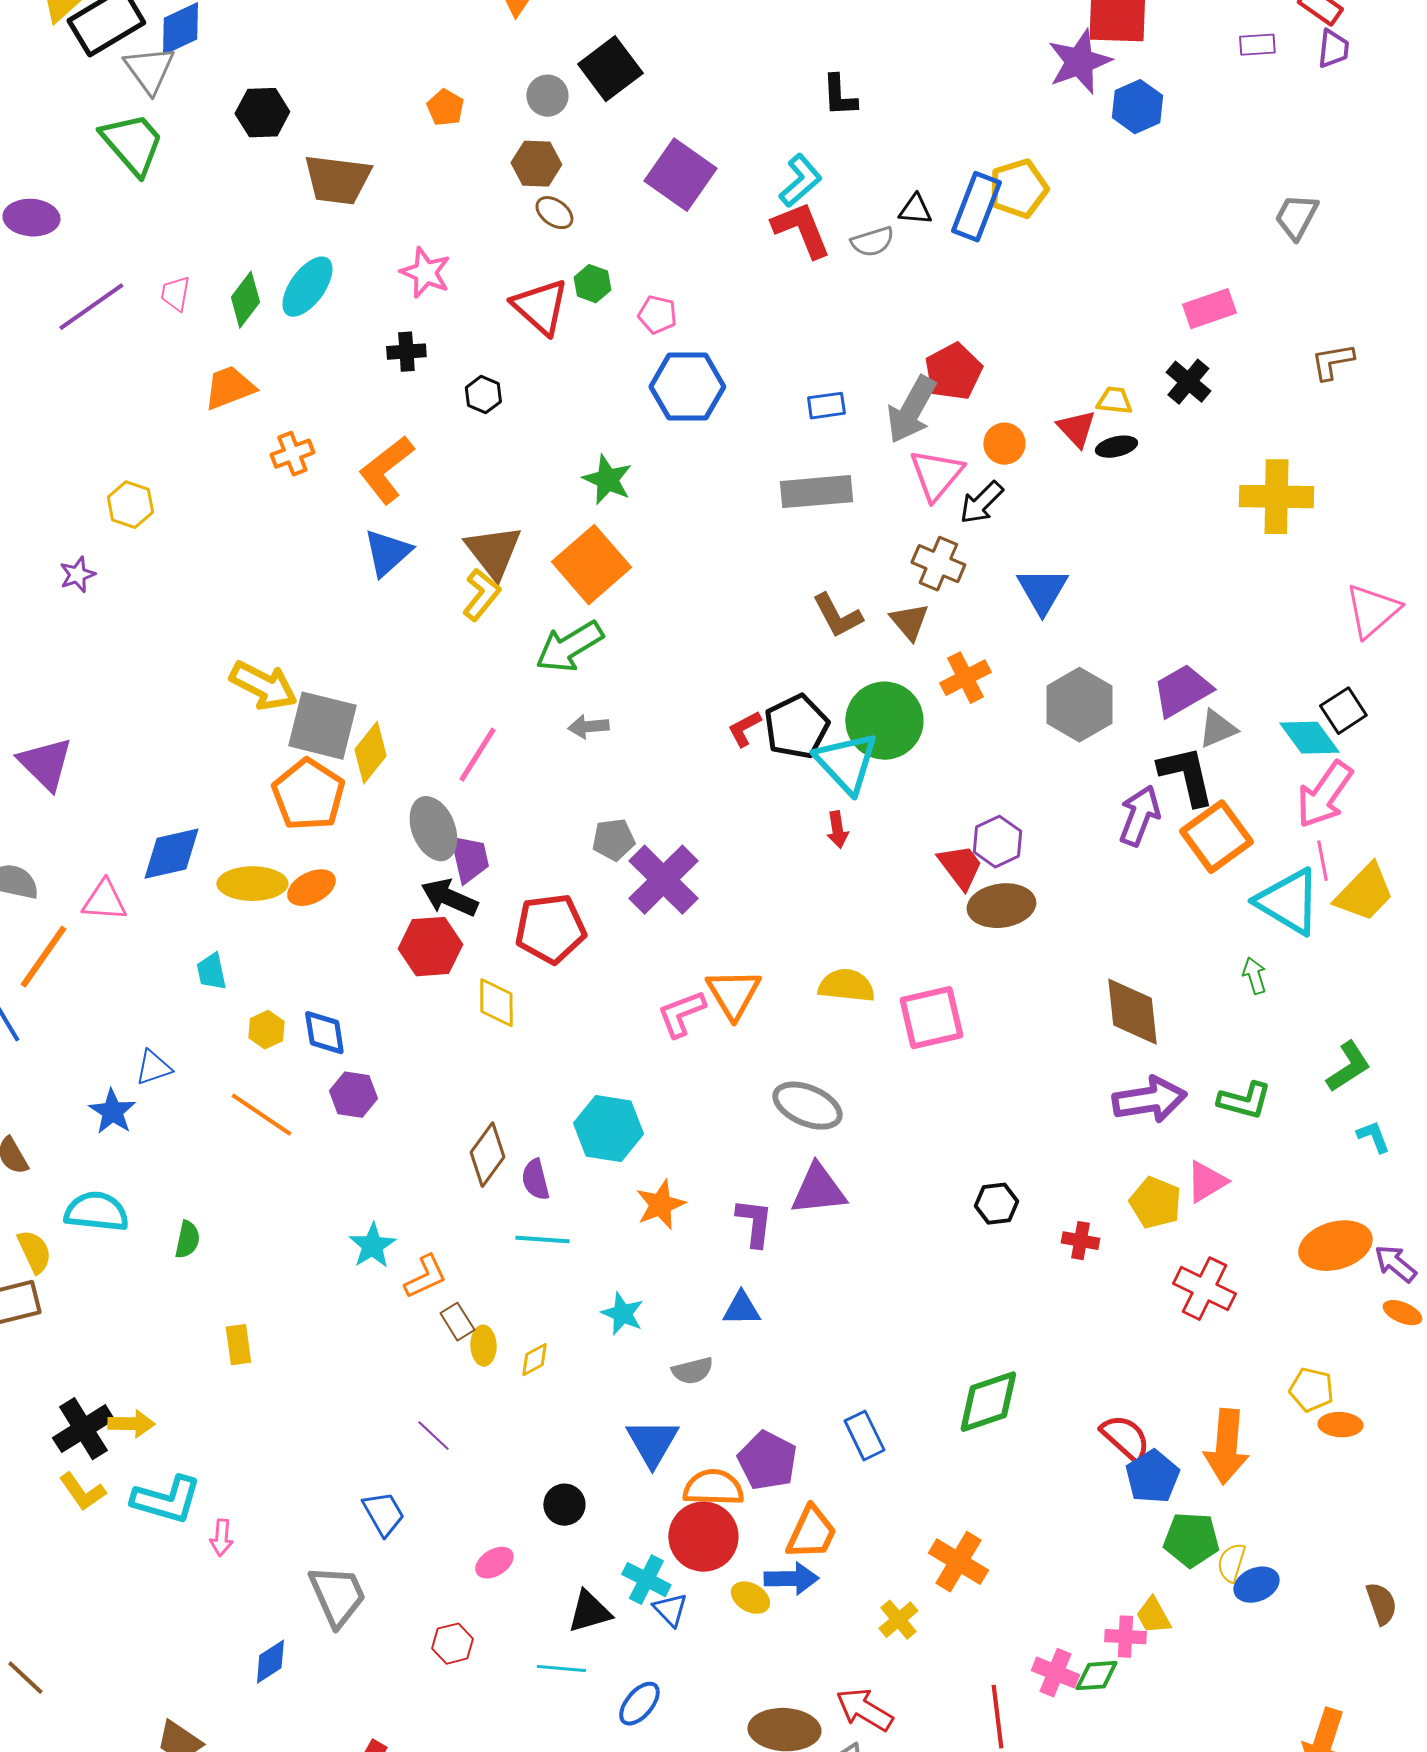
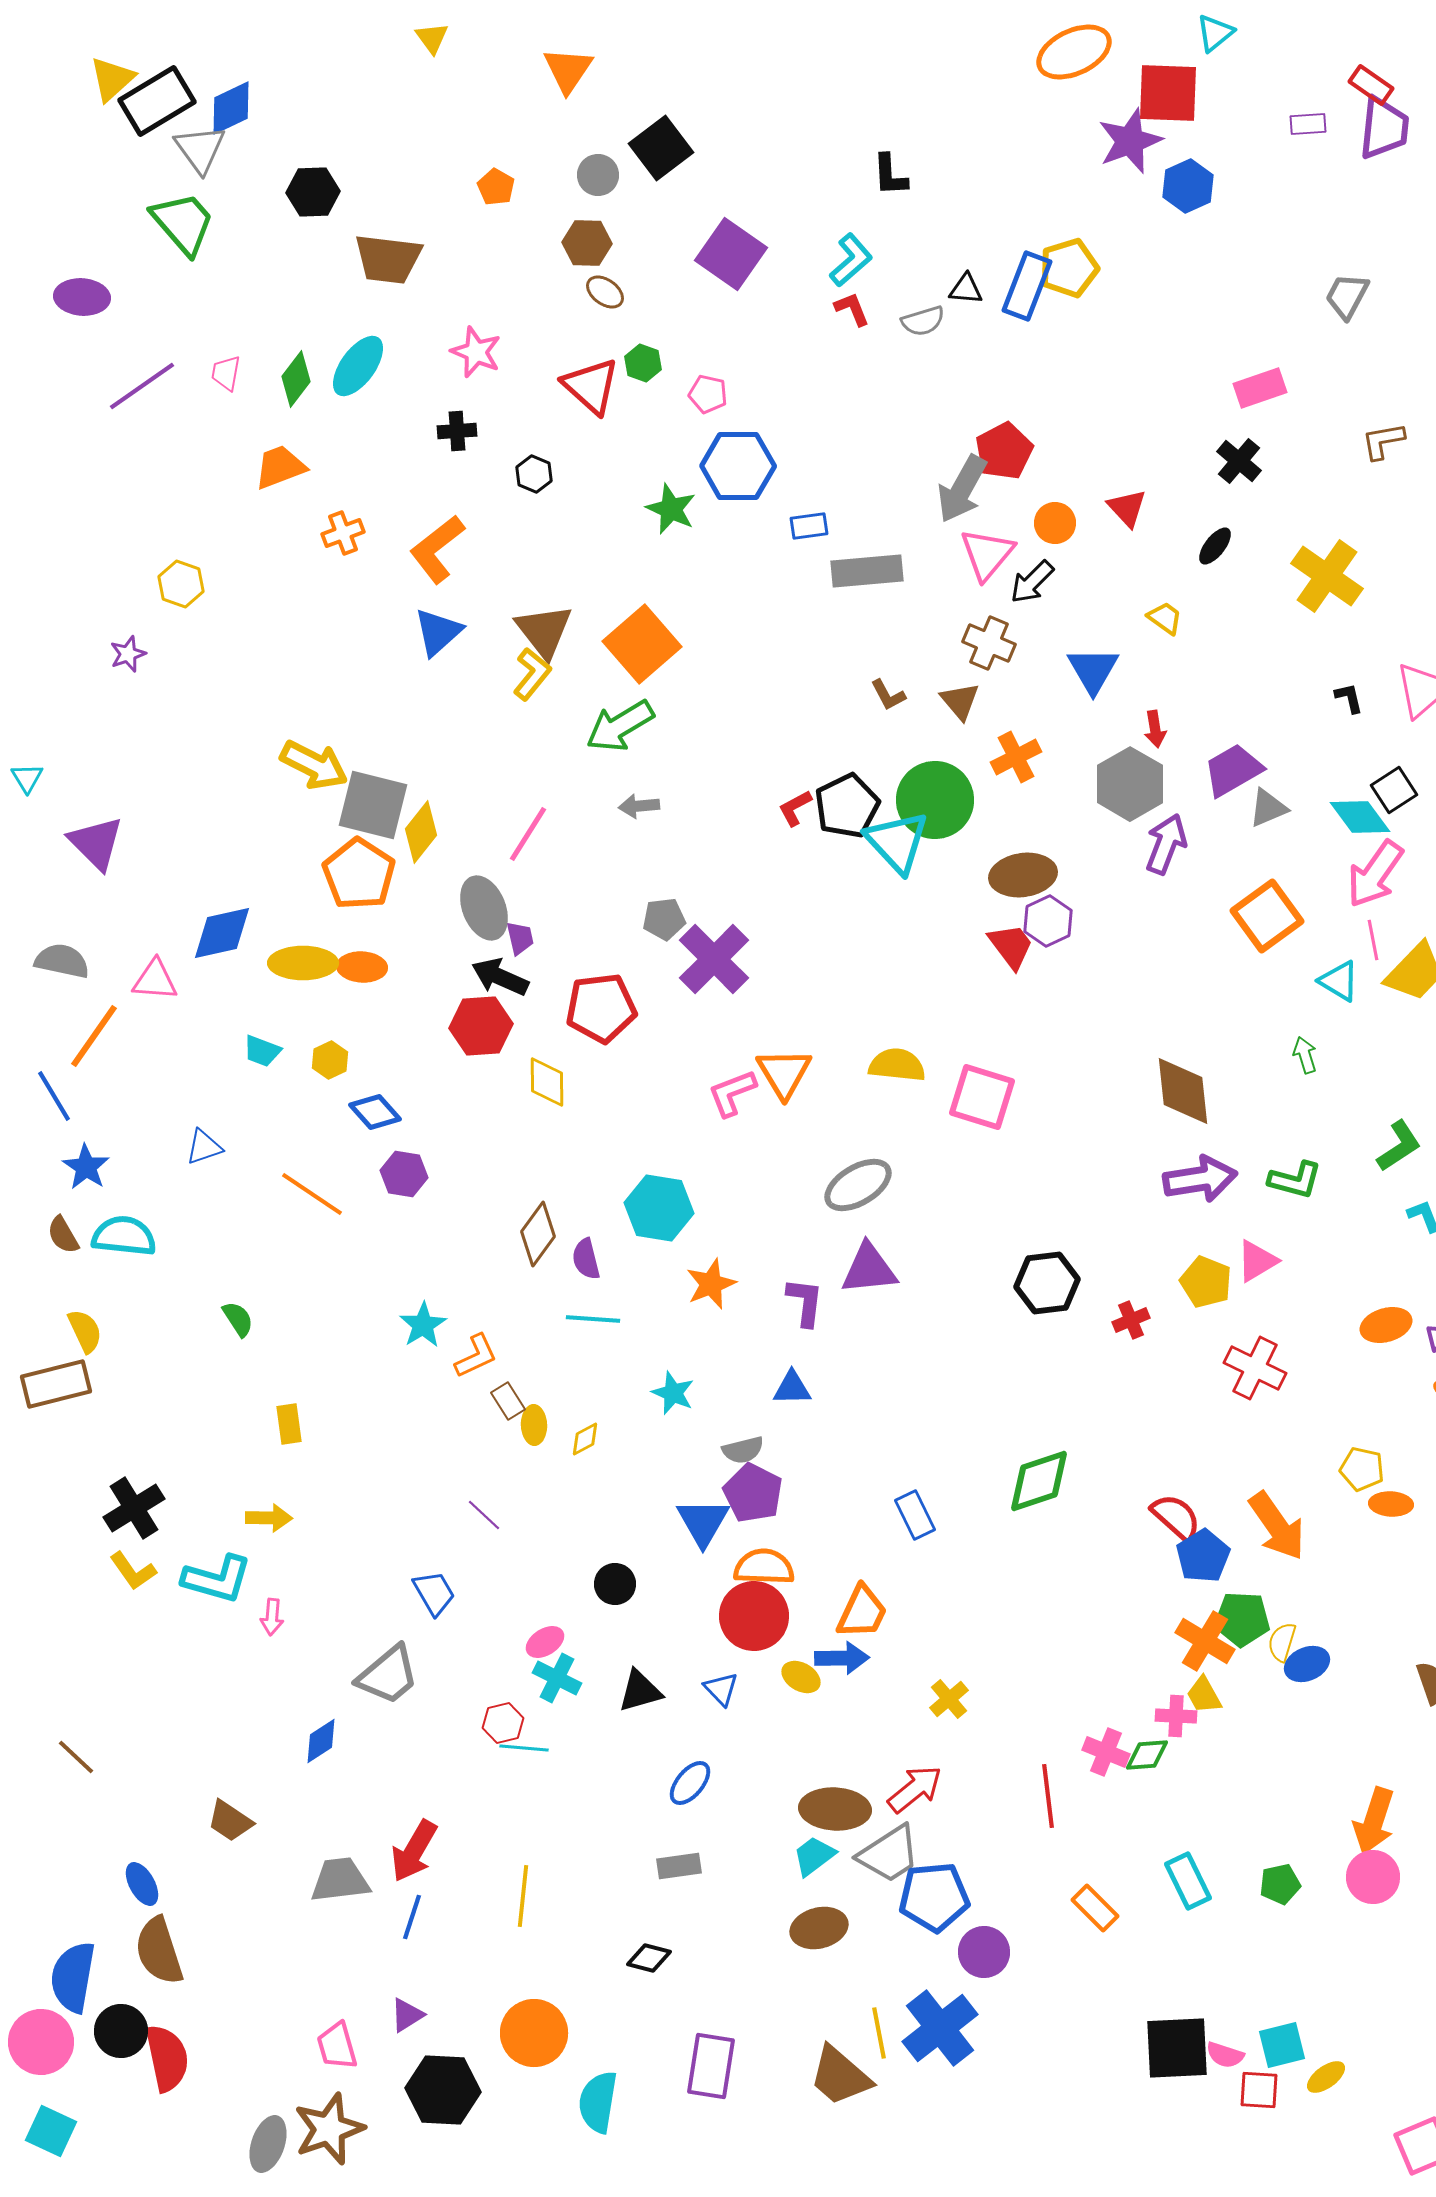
purple trapezoid: (1333, 49) -> (1384, 128), size x1.6
red L-shape: (801, 230) -> (852, 309), size x0.6
yellow trapezoid: (1114, 401) -> (1165, 618), moved, turned 30
blue rectangle: (826, 406) -> (809, 526), moved
black ellipse: (1116, 447) -> (1215, 546), moved, turned -39
green star: (607, 480) -> (671, 509), moved
yellow cross: (1276, 497) -> (1327, 576), turned 34
brown L-shape: (837, 616) -> (888, 695), size x0.7
black L-shape: (1186, 776) -> (1349, 698), moved, size x0.5
purple arrow: (1139, 816) -> (1166, 844), moved
red arrow: (837, 830) -> (1155, 729), moved
purple trapezoid: (469, 859) -> (520, 938), size x0.7
orange ellipse: (311, 888) -> (362, 967), turned 30
cyan triangle: (1288, 902) -> (1339, 981), size x0.6
brown ellipse: (1001, 906) -> (1023, 875), moved
cyan trapezoid: (211, 972) -> (262, 1051), turned -57
pink square: (931, 1018) -> (982, 1097), turned 30
yellow hexagon: (266, 1030) -> (330, 1060), moved
blue diamond: (324, 1033) -> (375, 1112), turned -33
gray ellipse: (807, 1106) -> (858, 1185), turned -54
blue star: (112, 1112) -> (86, 1167), moved
black hexagon: (996, 1204) -> (1047, 1283), size x1.5
cyan semicircle: (96, 1212) -> (124, 1236), moved
green semicircle: (187, 1240) -> (238, 1319), turned -45
red cross: (1080, 1241) -> (1131, 1320), turned -33
orange ellipse: (1335, 1246) -> (1386, 1325), size x0.7
yellow arrow: (131, 1424) -> (269, 1518), moved
orange arrow: (1226, 1447) -> (1277, 1526), turned -40
purple pentagon: (767, 1461) -> (753, 1493), moved
orange cross: (958, 1562) -> (1205, 1641), moved
cyan cross: (646, 1580) -> (557, 1678), moved
gray trapezoid: (337, 1596) -> (388, 1675), turned 74
cyan line: (561, 1669) -> (524, 1748), moved
red arrow: (864, 1710) -> (915, 1789), turned 110

